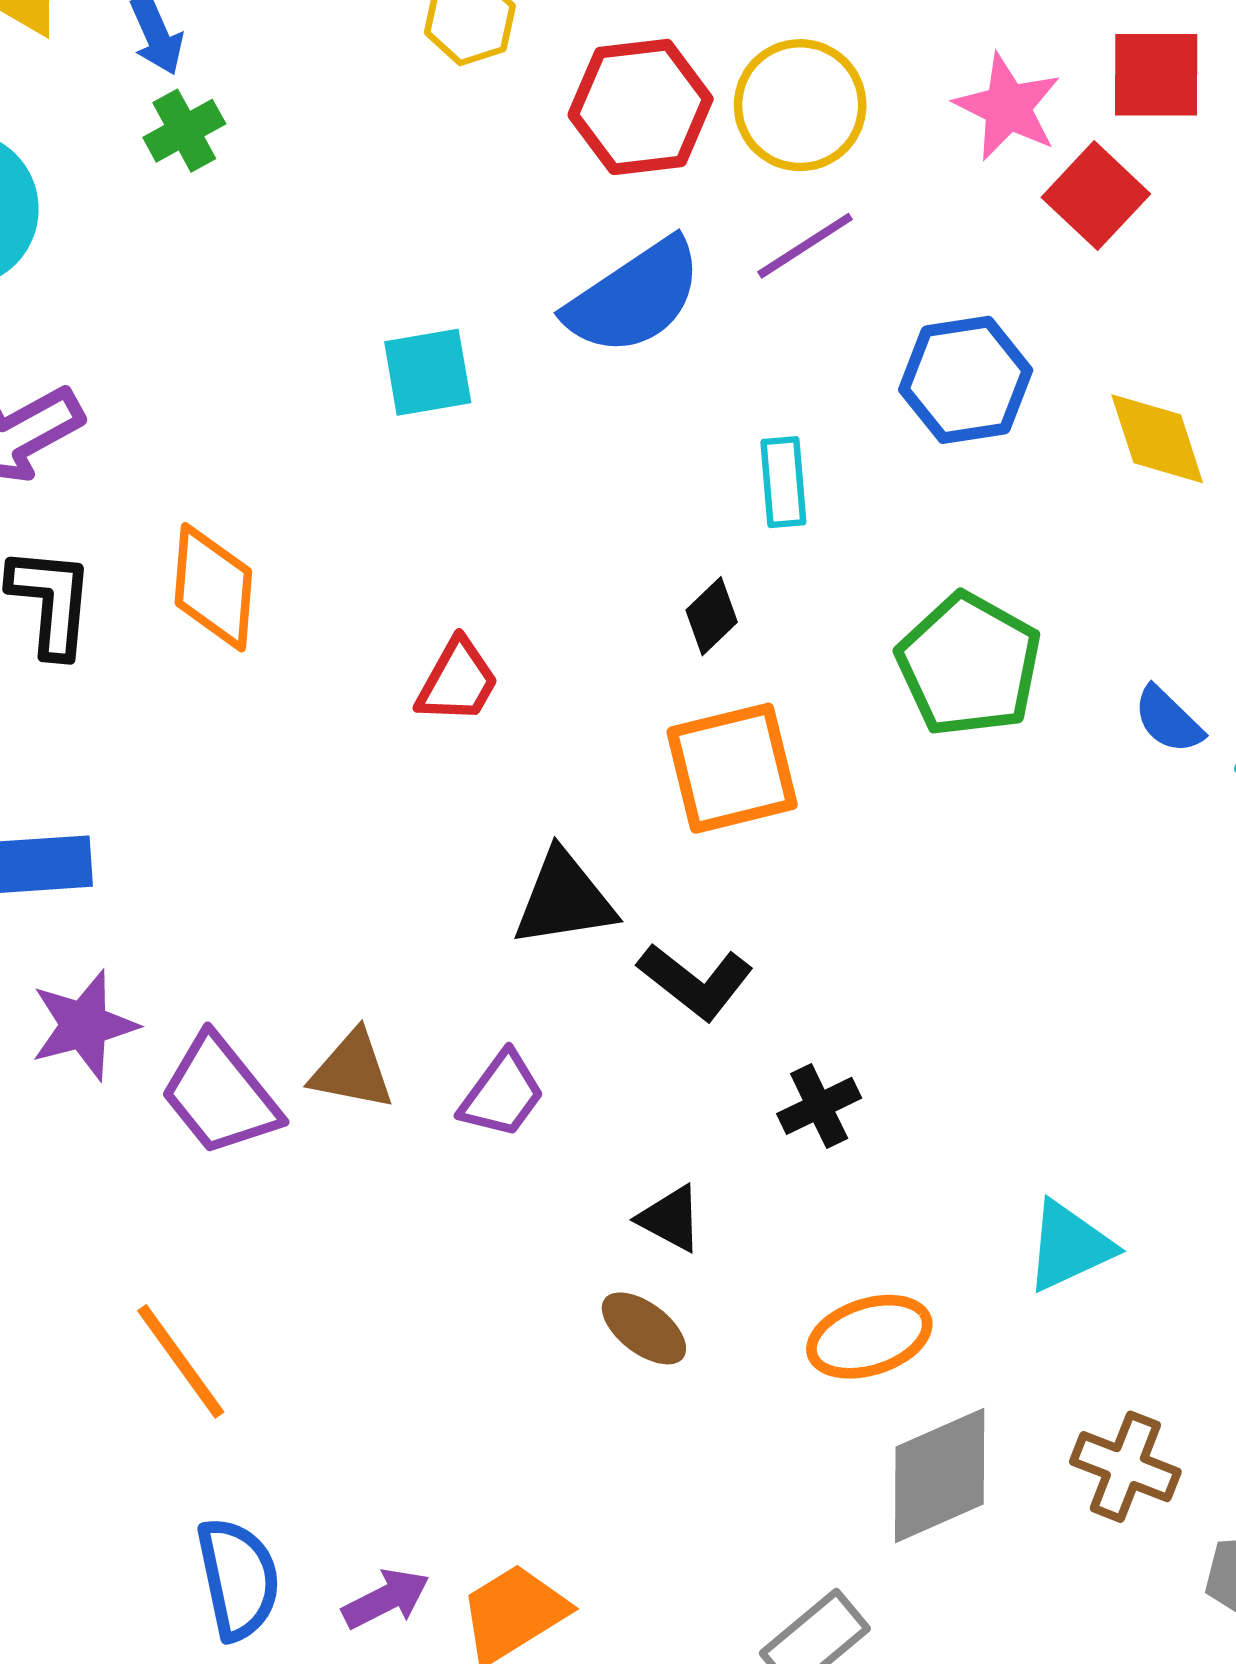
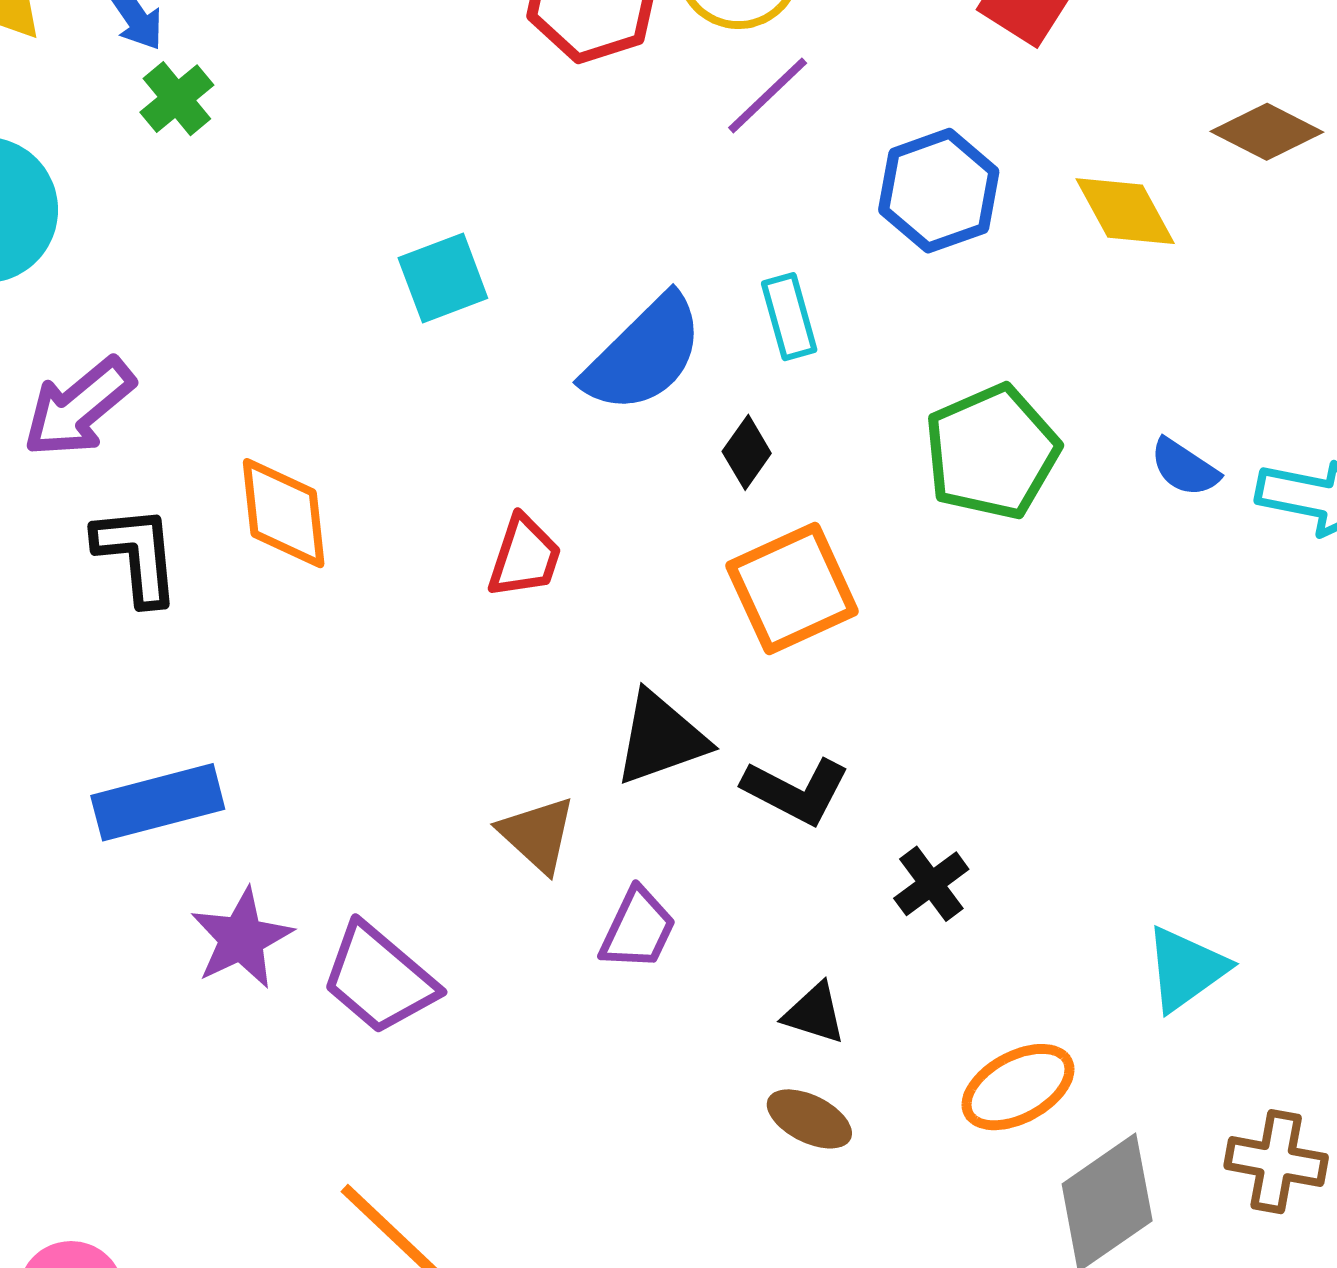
blue semicircle: (634, 297) -> (644, 354), moved
green pentagon: (969, 665) -> (992, 452), turned 30
brown triangle: (352, 1070) -> (537, 834), moved, turned 42

